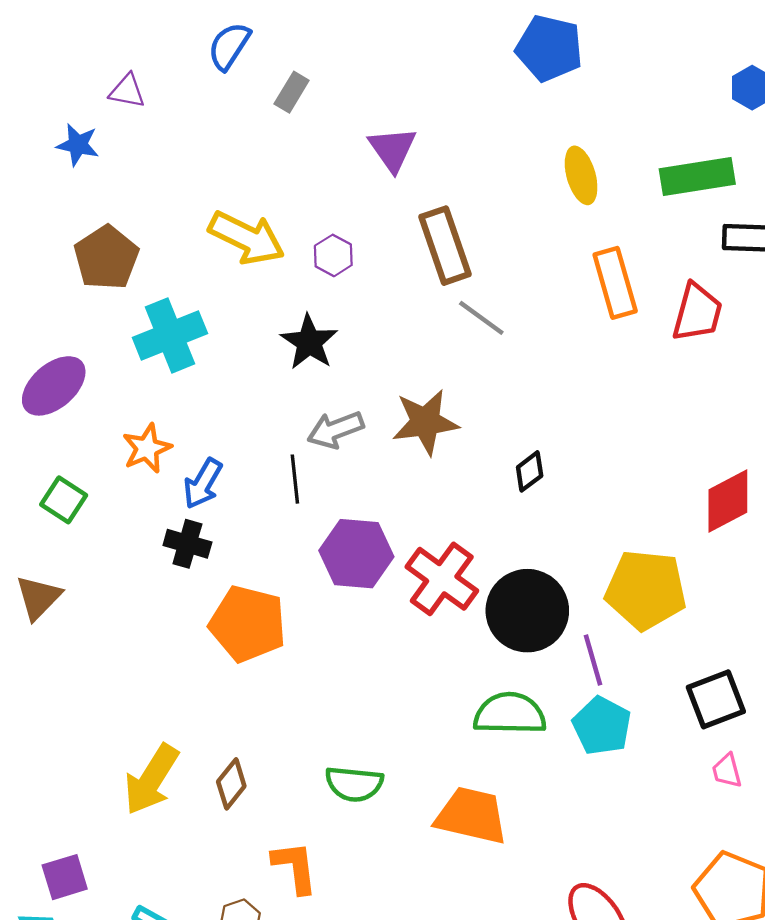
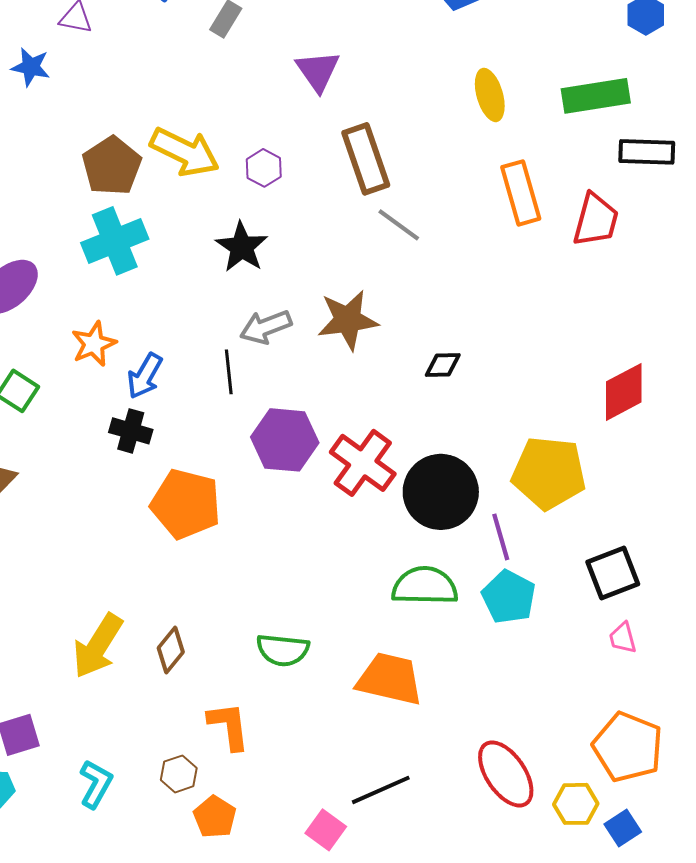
brown pentagon: (106, 258) -> (112, 166), moved
black diamond: (530, 471) -> (443, 365), turned 36

